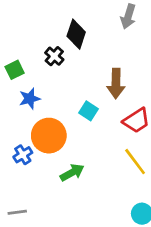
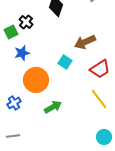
black cross: (54, 56) -> (26, 22), moved
brown arrow: (116, 84) -> (85, 42), turned 65
blue cross: (23, 155) -> (14, 103), moved

